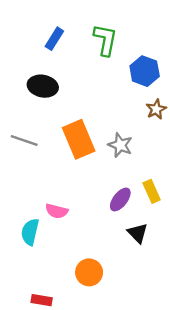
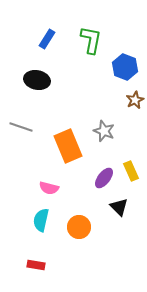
orange rectangle: (79, 139) -> (68, 146), moved
cyan semicircle: (30, 232) -> (41, 220), moved
orange circle: (89, 272) -> (79, 227), moved

